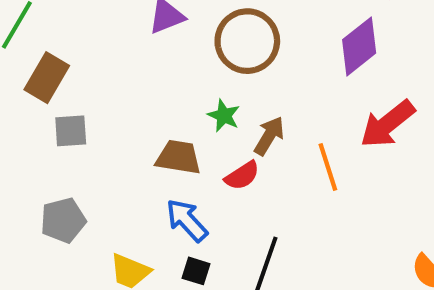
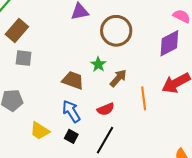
red semicircle: (242, 176) -> (106, 109), moved

